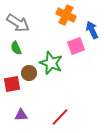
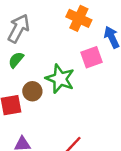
gray arrow: (18, 23) -> (19, 28), turned -95
green semicircle: (16, 48) -> (16, 60), turned 64

